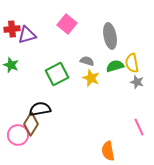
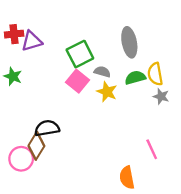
pink square: (67, 24) -> (78, 81), moved
green square: (57, 74) -> (80, 54), moved
pink line: (139, 127) -> (152, 149), moved

